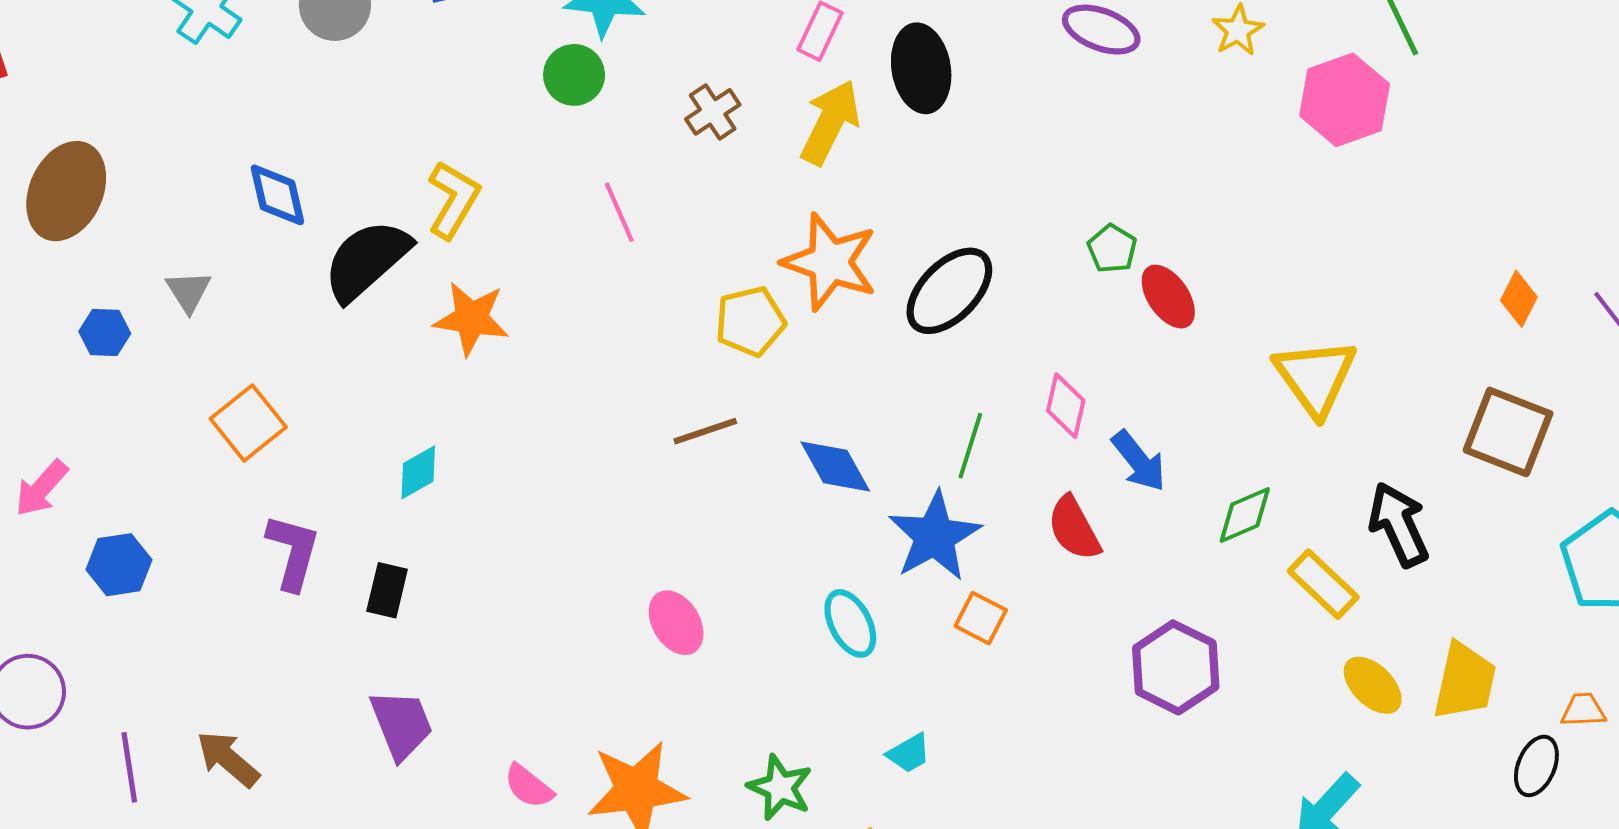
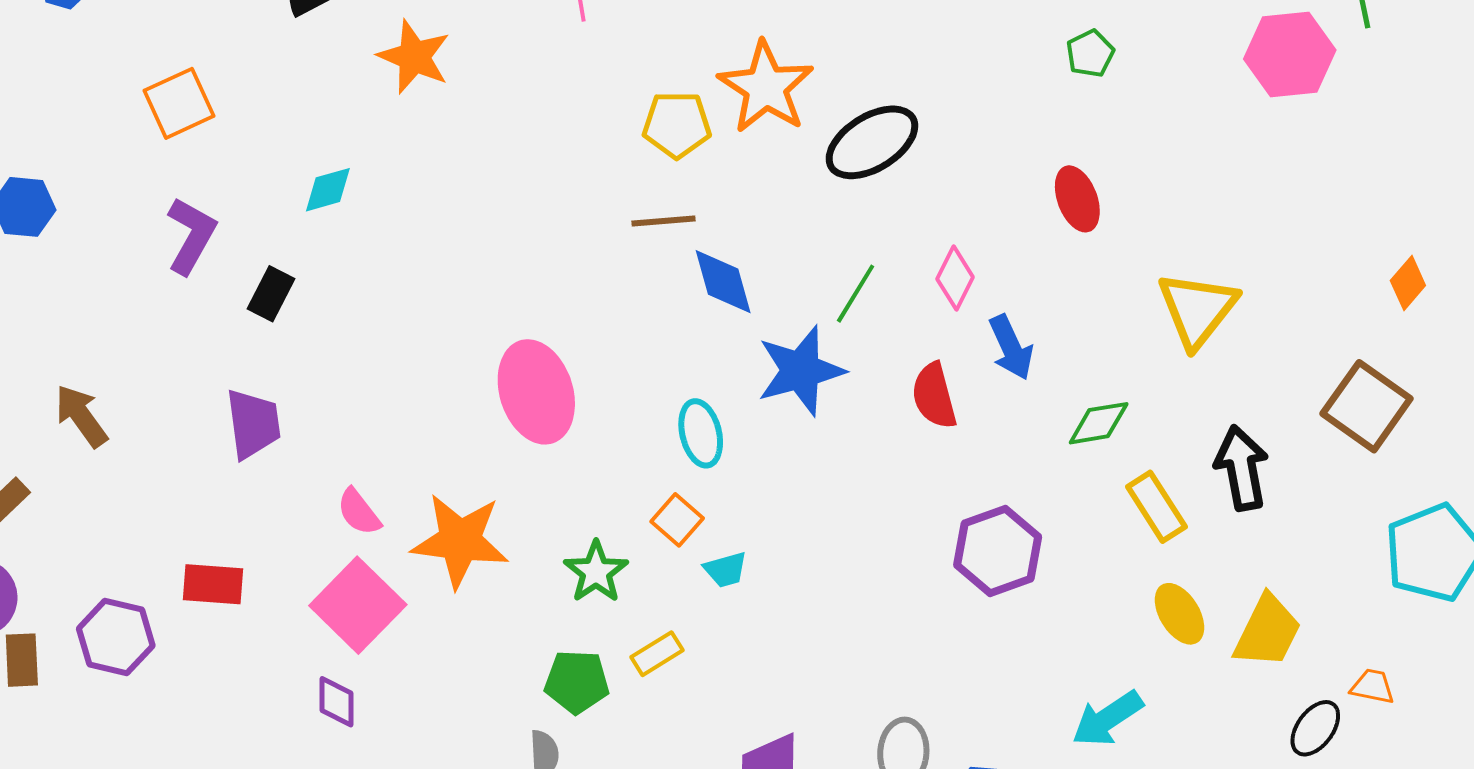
green pentagon: (1112, 249) -> (1090, 53), moved
brown line: (705, 431) -> (663, 221), moved
orange square: (981, 618) -> (677, 520), moved
pink ellipse: (676, 623) -> (536, 392), size x1.6

